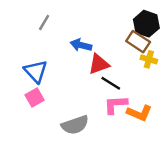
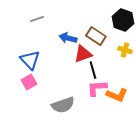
gray line: (44, 22) -> (37, 19), turned 40
brown rectangle: (138, 42) -> (96, 36), moved
black line: (111, 83) -> (93, 70), turned 42

